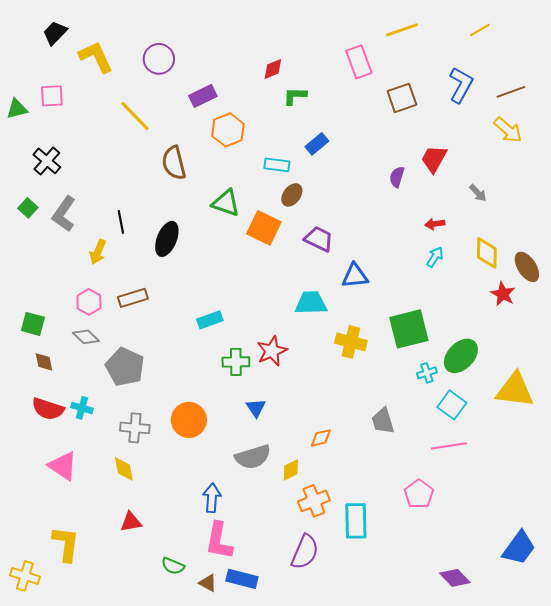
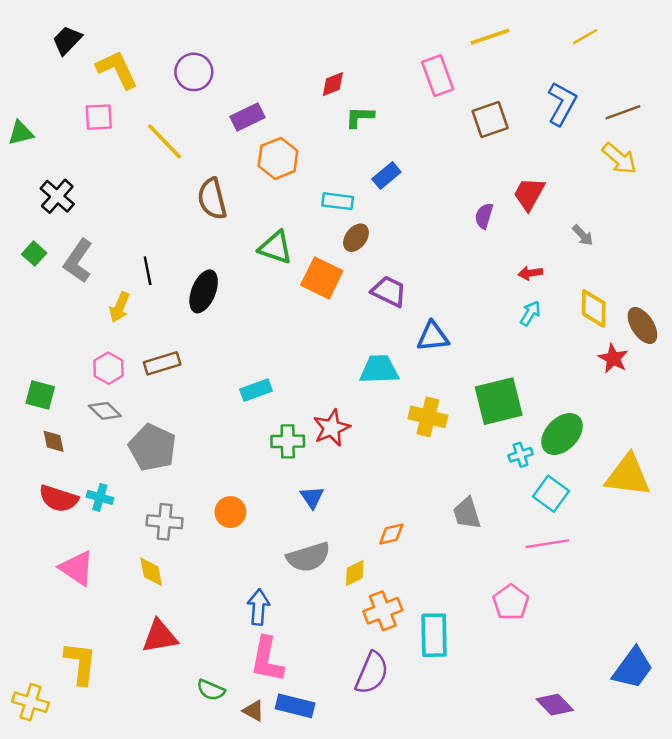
pink square: (52, 96) -> (99, 117), moved
orange circle: (189, 420) -> (230, 512), size x0.7
red triangle: (131, 522) -> (160, 636), size x1.4

